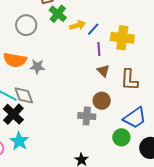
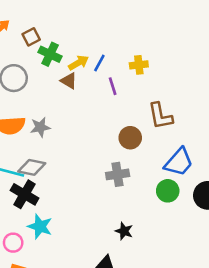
yellow cross: (122, 38) -> (139, 65), size x0.6
brown triangle: (103, 71) -> (69, 81), moved
gray diamond: (24, 95) -> (32, 167), turned -45
brown circle: (102, 101) -> (130, 138), moved

